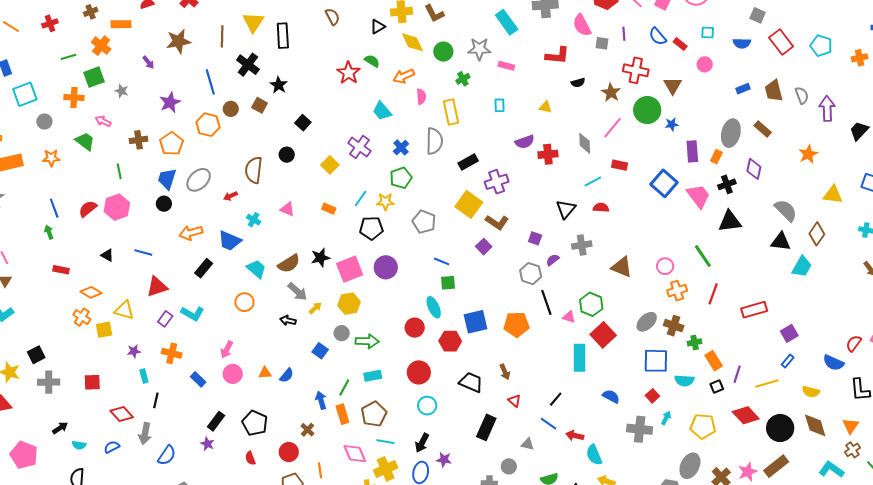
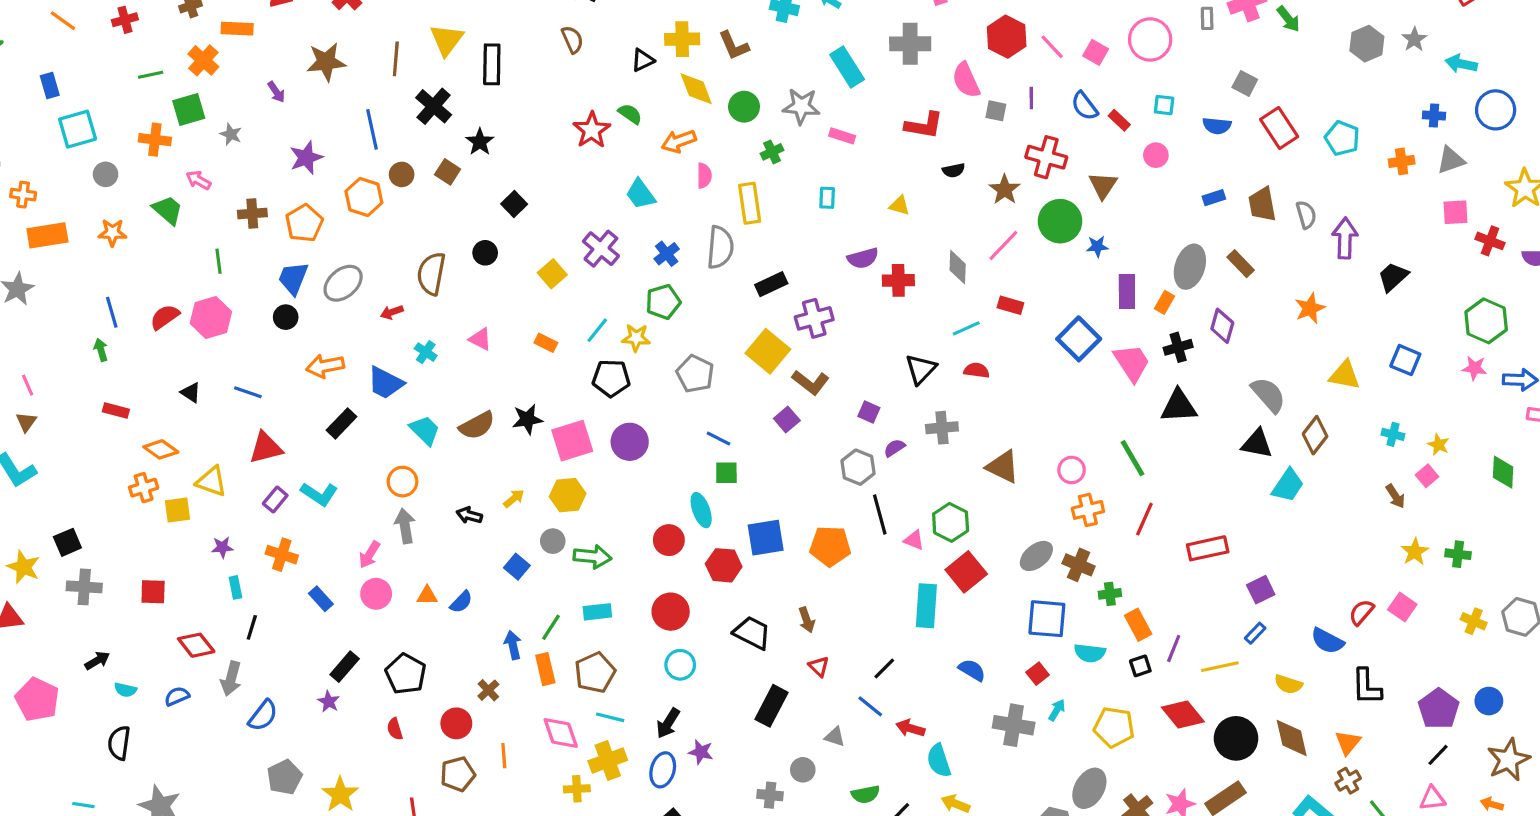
gray arrow: (297, 292) -> (405, 526), moved, turned -145
orange cross: (82, 317) -> (144, 488), turned 36

